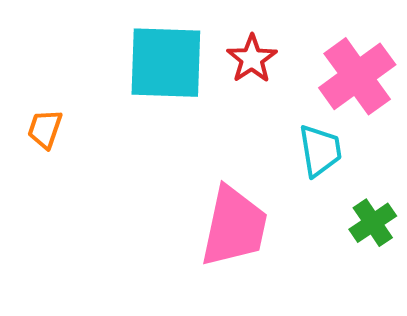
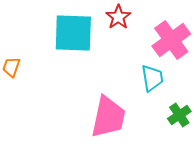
red star: (252, 59) -> (118, 17), moved

